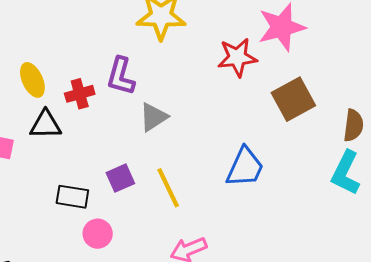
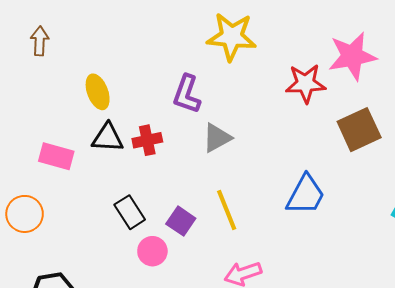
red cross: (80, 94) -> (147, 140), moved
purple square: (120, 178) -> (181, 221), moved, turned -36
black rectangle: (72, 197) -> (130, 212), turned 44

